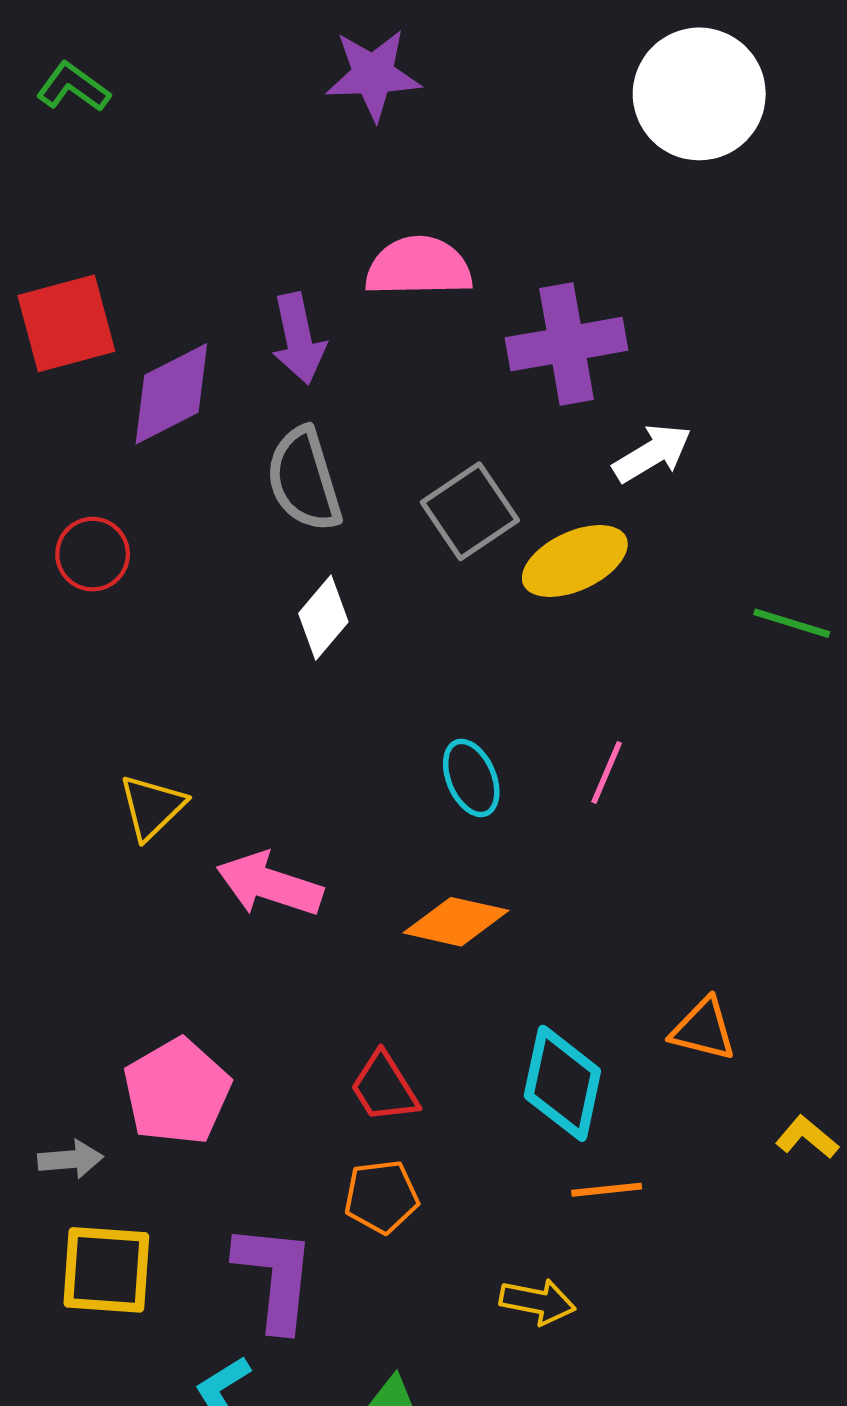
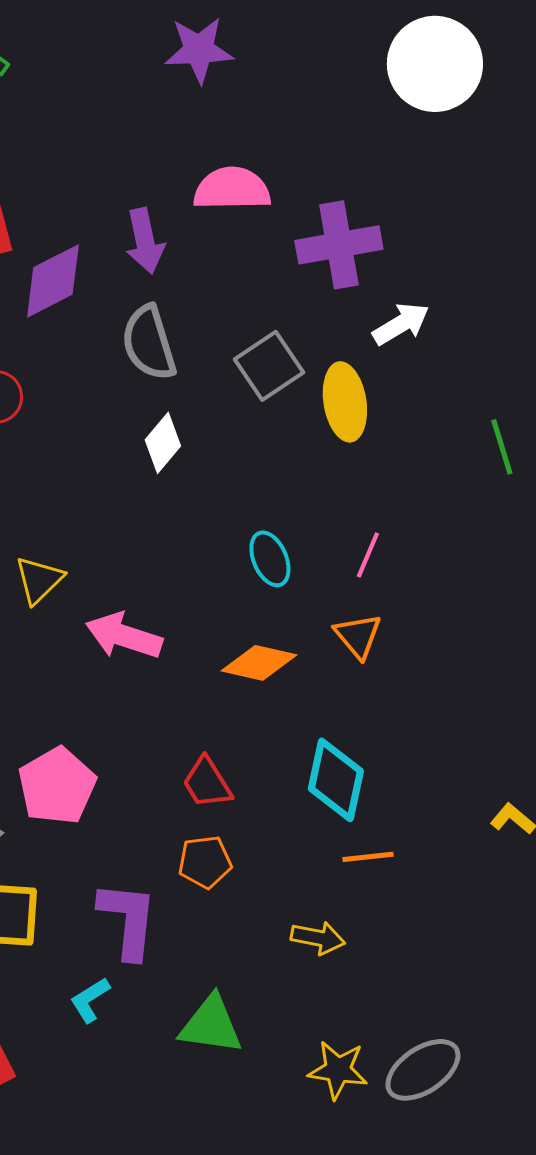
yellow ellipse: (575, 561) -> (345, 402), turned -74
green line: (792, 623) -> (502, 447), turned 56
orange triangle: (703, 1029) -> (358, 636), moved, turned 36

